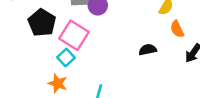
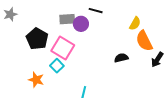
orange semicircle: (177, 29) -> (144, 41), size x1.5
orange star: (58, 83) -> (36, 80), moved

